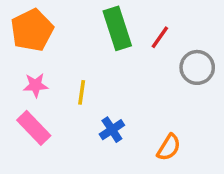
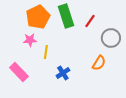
orange pentagon: (32, 30) -> (38, 17), moved
pink star: (36, 85) -> (30, 40), moved
orange semicircle: (169, 147) -> (99, 63), moved

